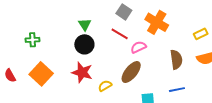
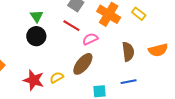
yellow rectangle: (201, 34) -> (139, 14), moved, turned 64
red star: (82, 72) -> (34, 80), moved

